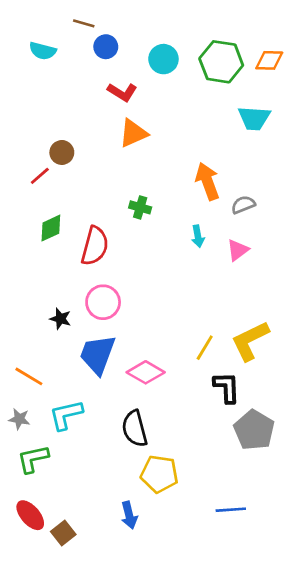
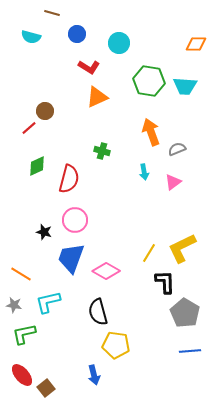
brown line: (84, 23) -> (52, 13), moved
green hexagon: (221, 62) -> (149, 81), moved
blue line: (231, 510) -> (190, 351), moved

